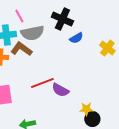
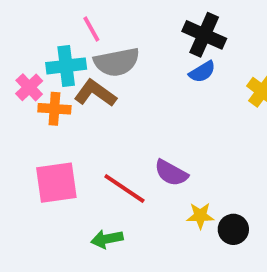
black cross: (62, 19) -> (204, 35), moved
red line: (42, 83) -> (124, 188), moved, turned 55
yellow star: (86, 109) -> (200, 216), moved

